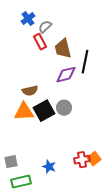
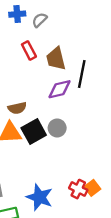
blue cross: (28, 19) -> (17, 14), moved, turned 32
gray semicircle: (45, 27) -> (40, 20), moved
red cross: (82, 160) -> (78, 189), turned 35
blue star: (49, 167) -> (40, 197), size x1.6

